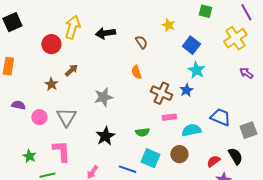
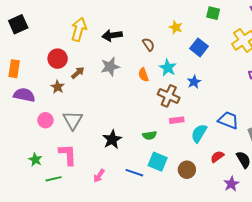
red circle: (51, 44) -> (58, 59), moved
cyan star: (196, 70) -> (168, 68), moved
blue star: (186, 90) -> (194, 82), moved
gray star: (103, 97) -> (110, 67), moved
purple semicircle: (18, 105) -> (24, 95), moved, size x1.5
cyan semicircle: (191, 130) -> (199, 133), turned -48
brown circle: (179, 154) -> (187, 170), moved
red semicircle: (213, 161) -> (217, 157), moved

